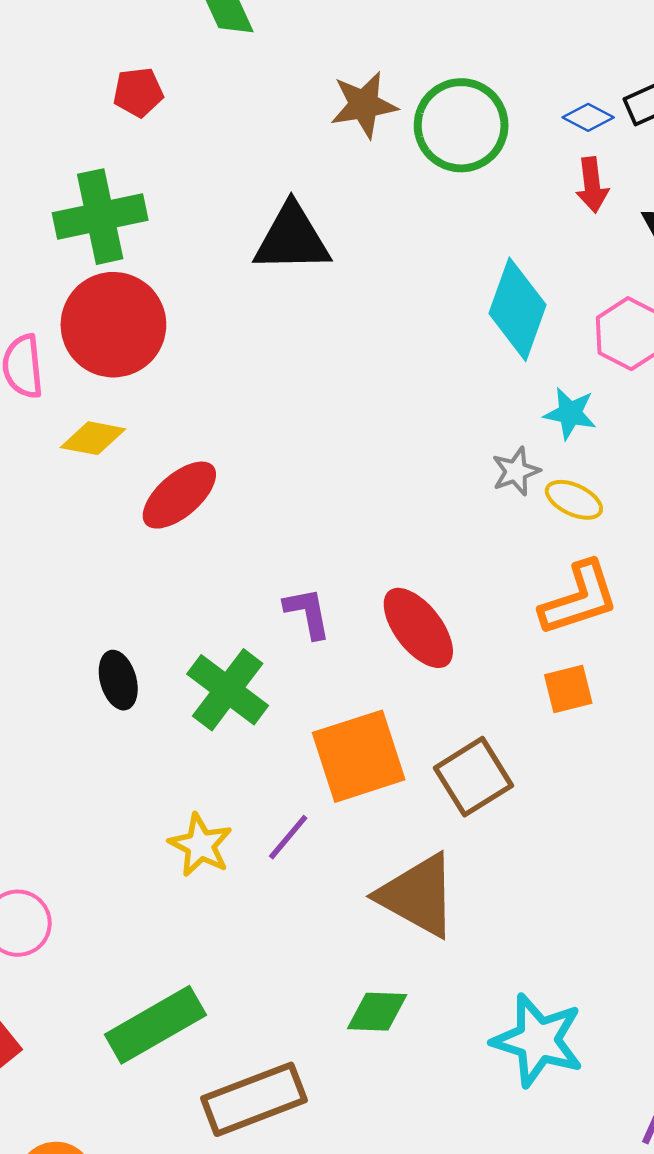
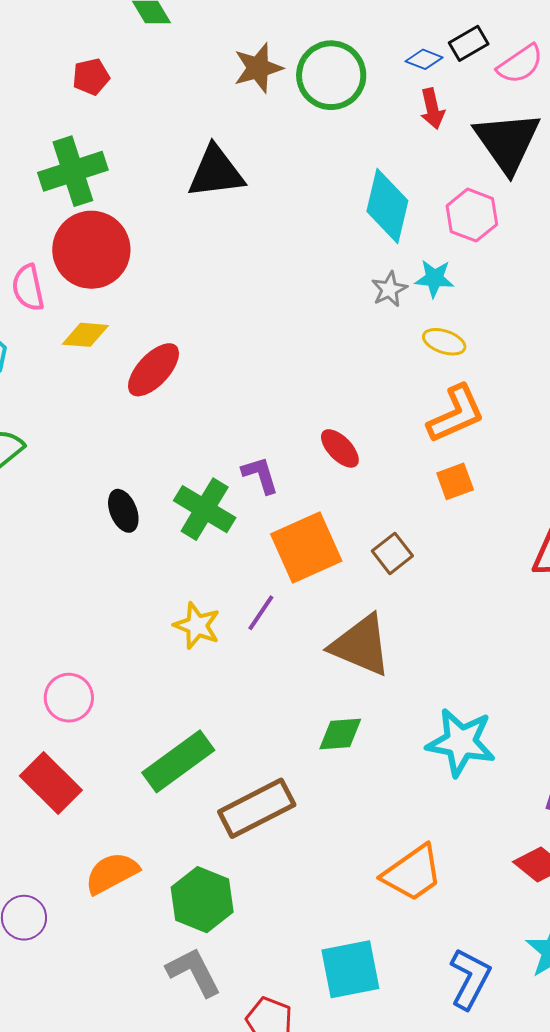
gray star: (516, 471) -> (389, 289), moved
purple L-shape: (308, 613) -> (260, 475), moved
red ellipse: (418, 628) -> (340, 448), size x0.7
brown square: (473, 777) -> (392, 553), size x0.7

